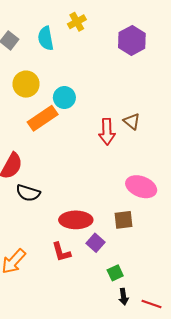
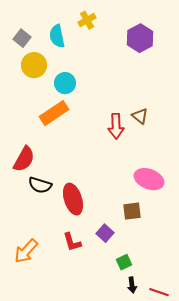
yellow circle: (26, 84) -> (34, 65), moved
cyan circle: (64, 98) -> (65, 83), moved
red ellipse: (76, 220) -> (73, 199), moved, turned 72

